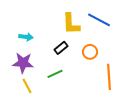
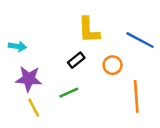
blue line: (99, 20) -> (140, 40), moved
cyan arrow: (26, 37) -> (17, 46), moved

